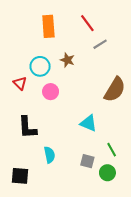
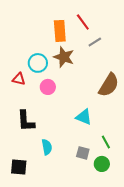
orange rectangle: (48, 26) -> (60, 31), moved
brown star: (67, 60) -> (64, 57), size x1.5
red triangle: (20, 83) -> (19, 79), turned -32

